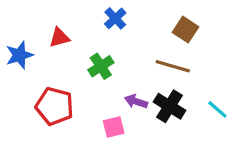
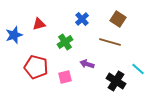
blue cross: (115, 18) -> (82, 19), moved
black cross: (170, 106) -> (116, 81), moved
pink square: (114, 127) -> (65, 77), moved

